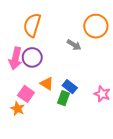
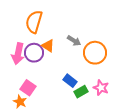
orange circle: (96, 26) -> (95, 53), moved
orange triangle: (47, 84) -> (48, 46), moved
green rectangle: (63, 98) -> (81, 92), moved, turned 40

